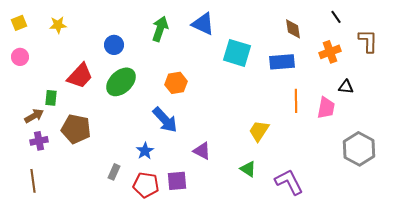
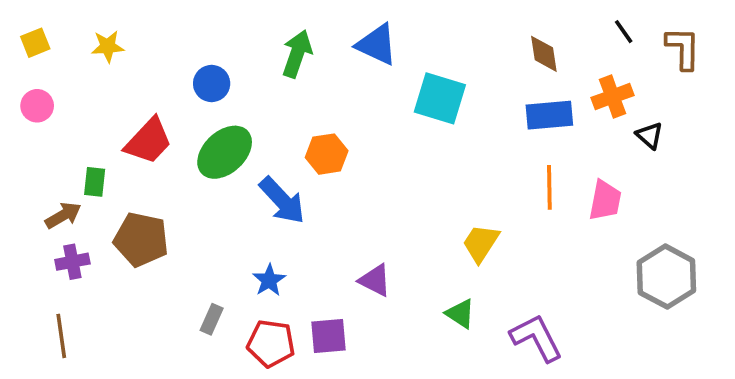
brown L-shape: (368, 41) -> (683, 48), moved
blue rectangle: (282, 62) -> (549, 115), moved
black triangle: (346, 87) -> (650, 135), moved, turned 35
blue arrow: (165, 120) -> (282, 200), moved

